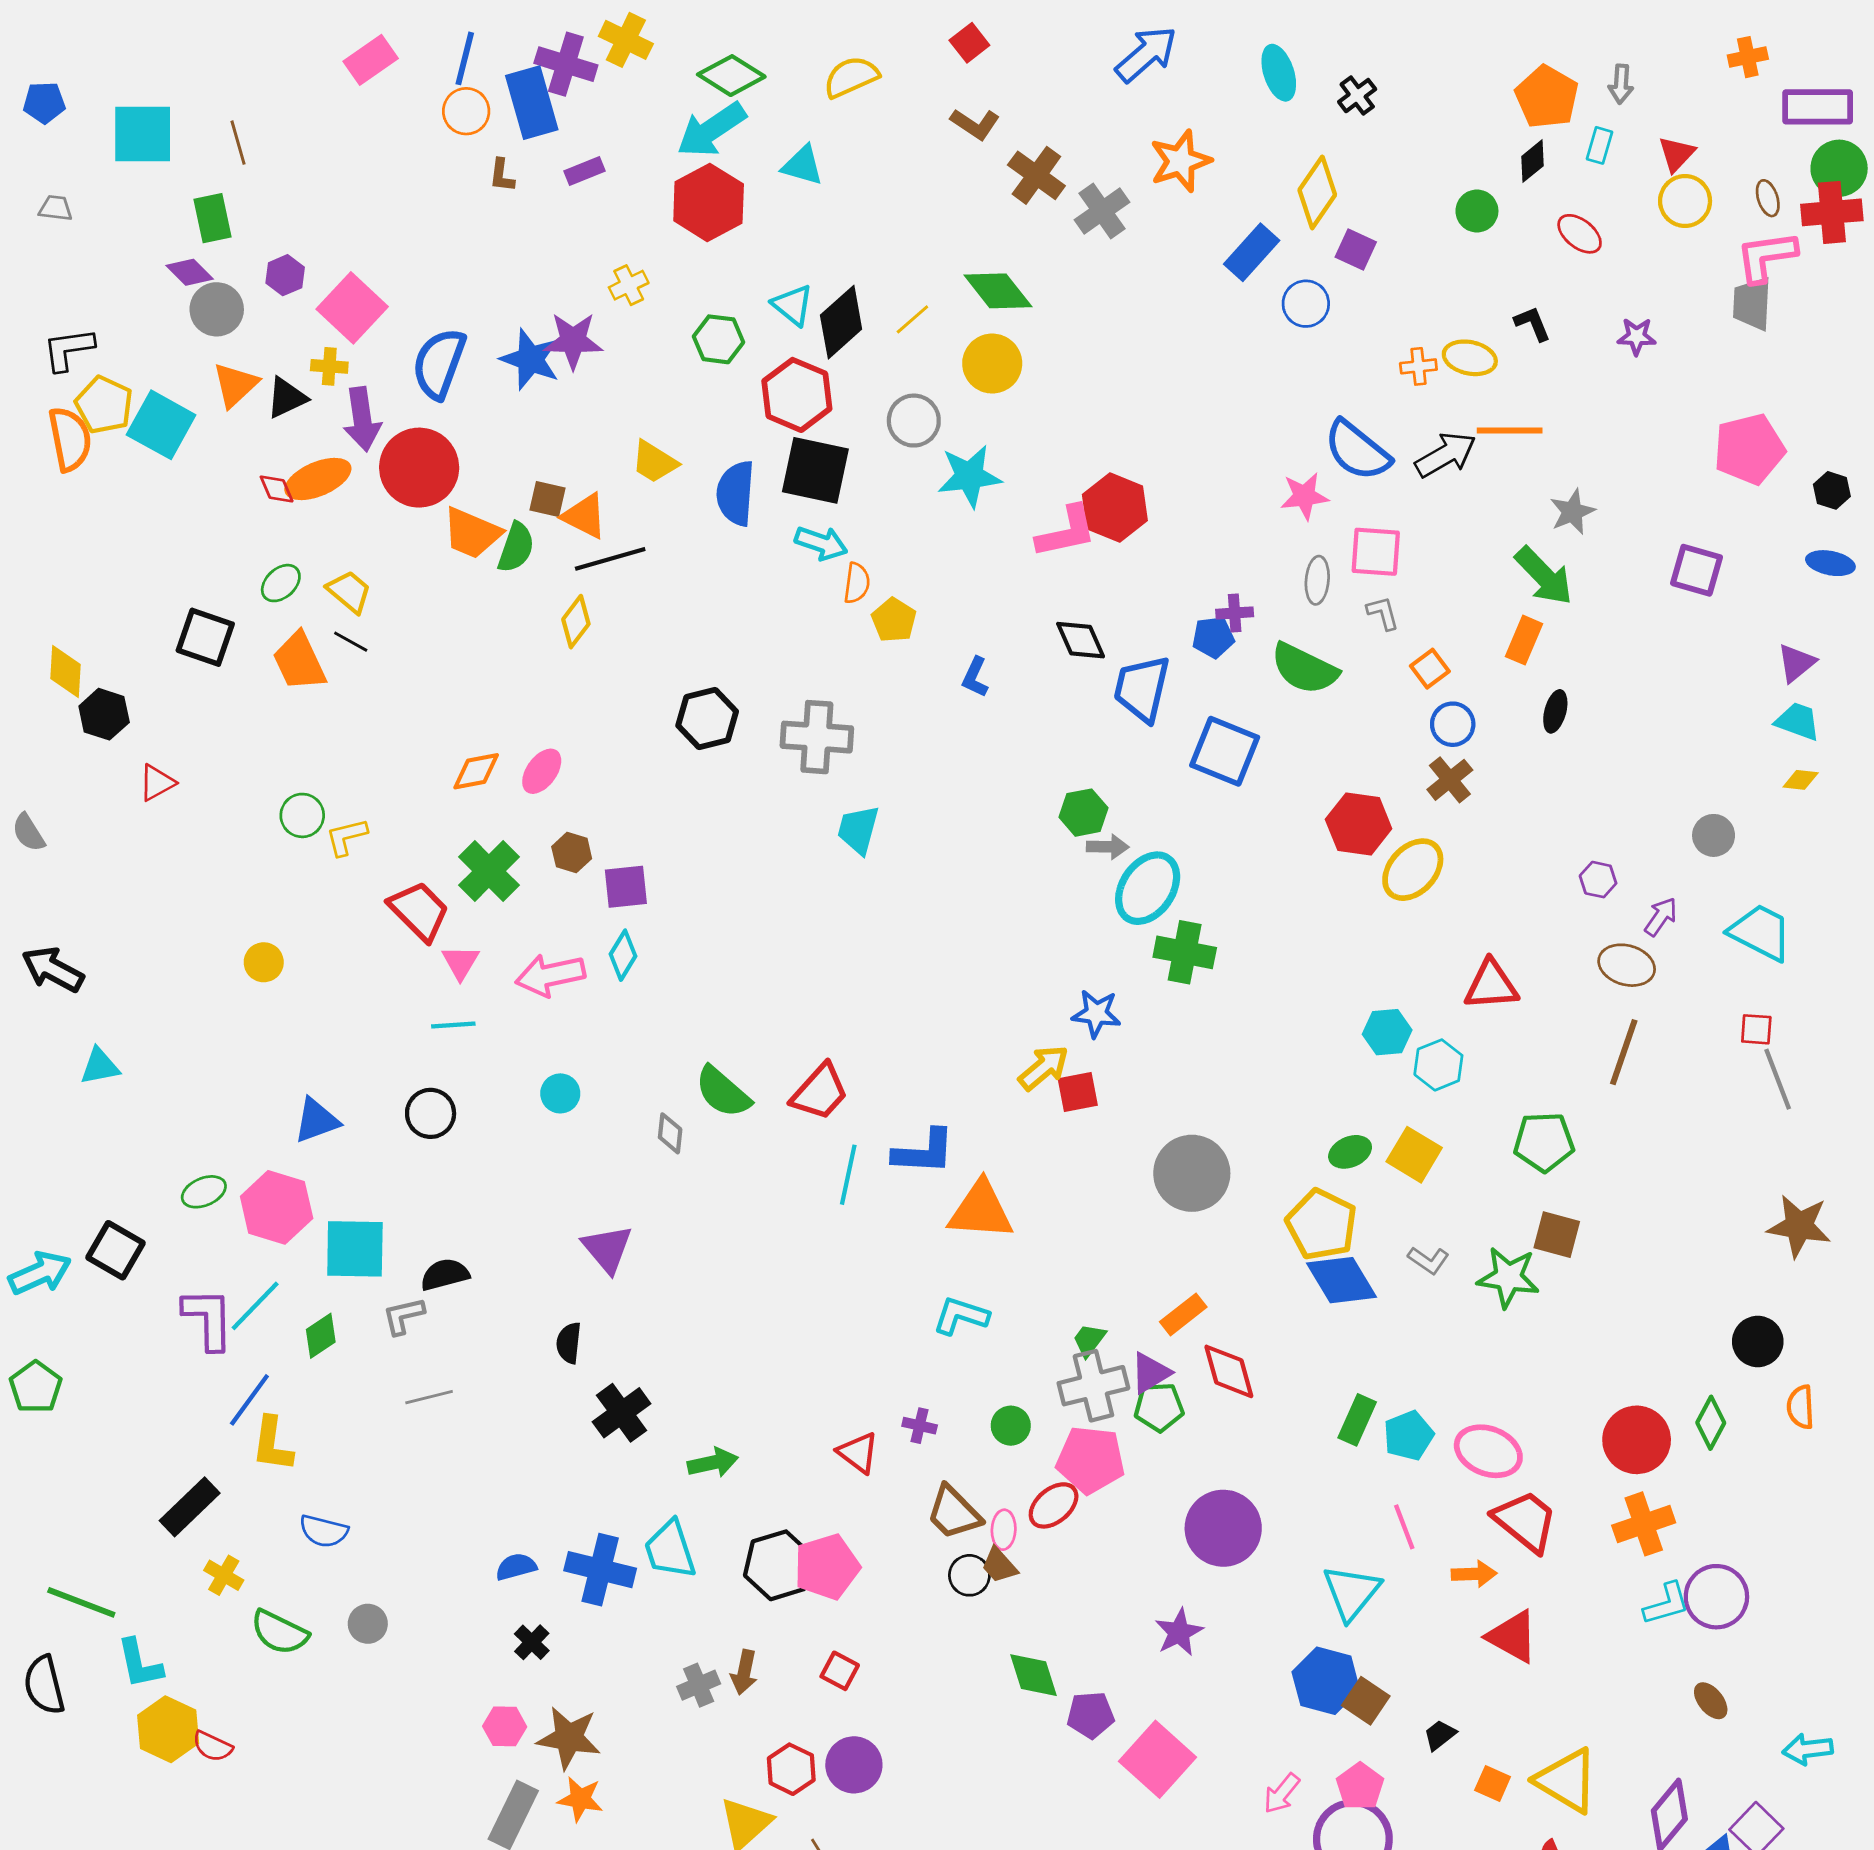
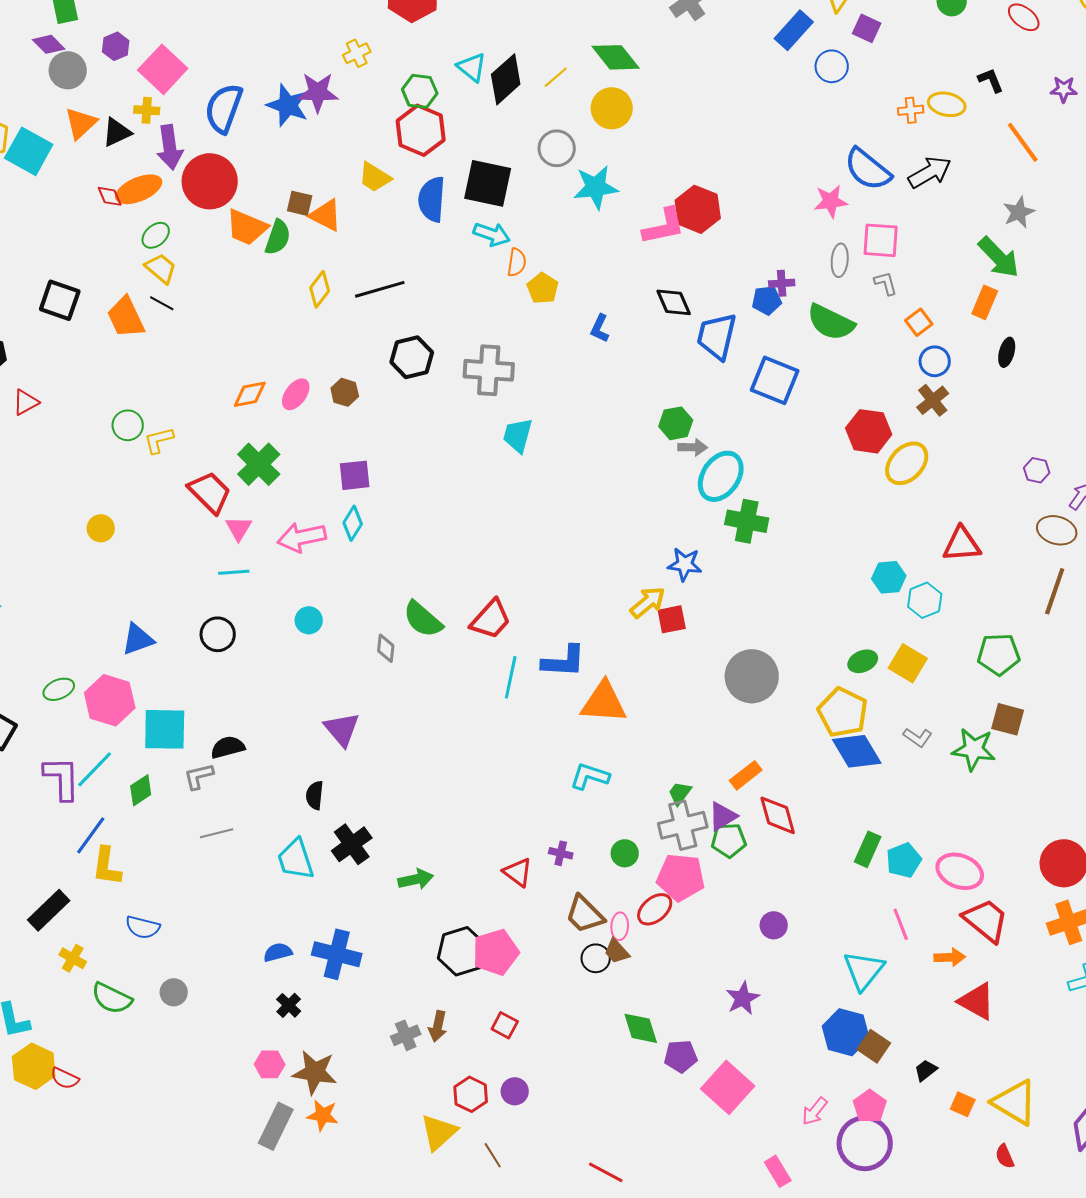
red hexagon: (797, 395) -> (421, 130), moved
orange line: (1510, 431) -> (1023, 142), moved, turned 54
black line: (610, 559) -> (380, 289), moved
green ellipse: (281, 583) -> (156, 235), moved
brown hexagon: (572, 853) -> (345, 392), moved
purple circle: (1223, 1528) -> (774, 925), size x0.5
cyan trapezoid: (670, 1550) -> (296, 859), moved
purple circle: (854, 1765) -> (515, 1091), size x0.7

